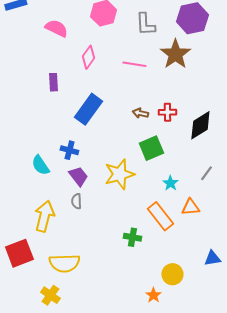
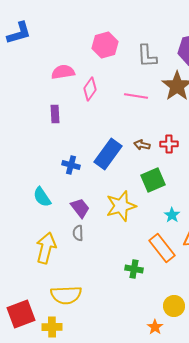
pink semicircle: (56, 28) -> (63, 72), moved, turned -35
blue rectangle: (88, 109) -> (108, 154), moved
blue cross: (69, 150) -> (71, 165), moved
red square: (19, 253) -> (21, 314), moved
yellow cross: (50, 295) -> (52, 327), turned -36

